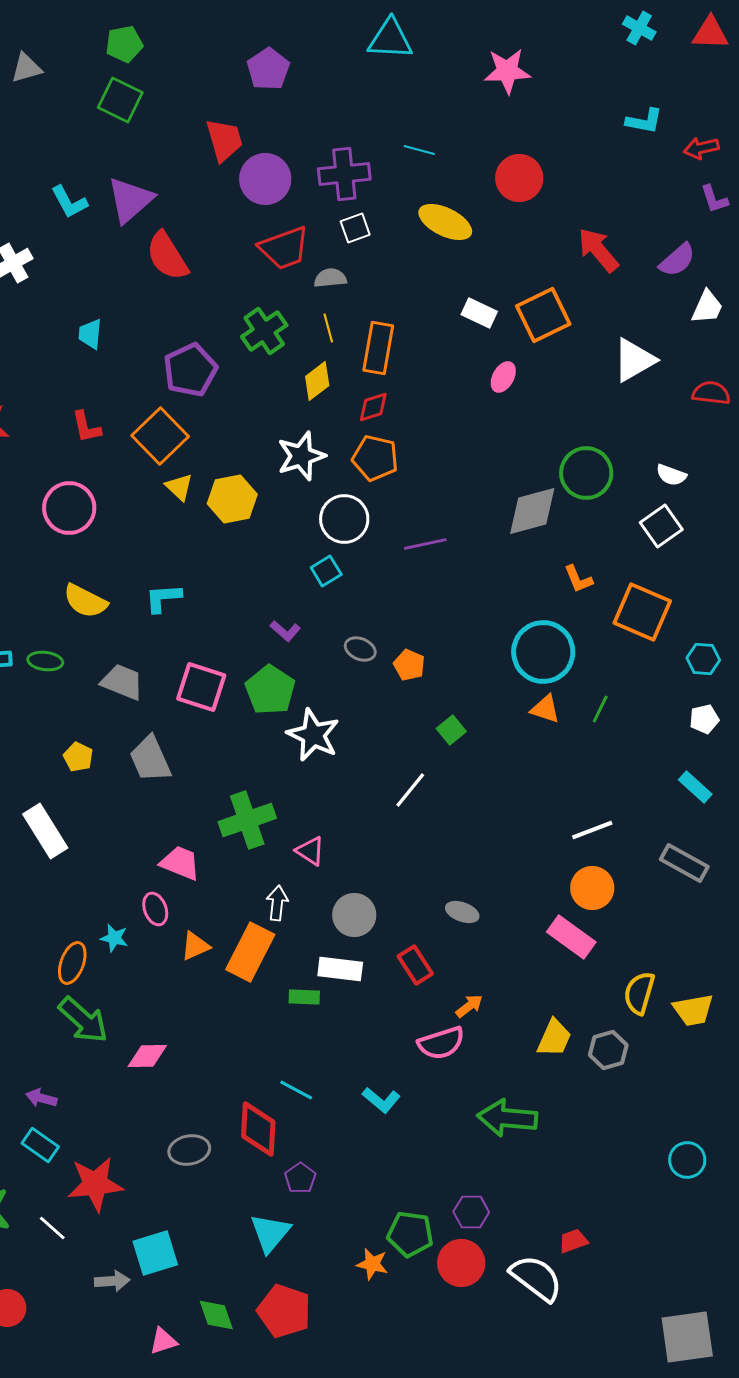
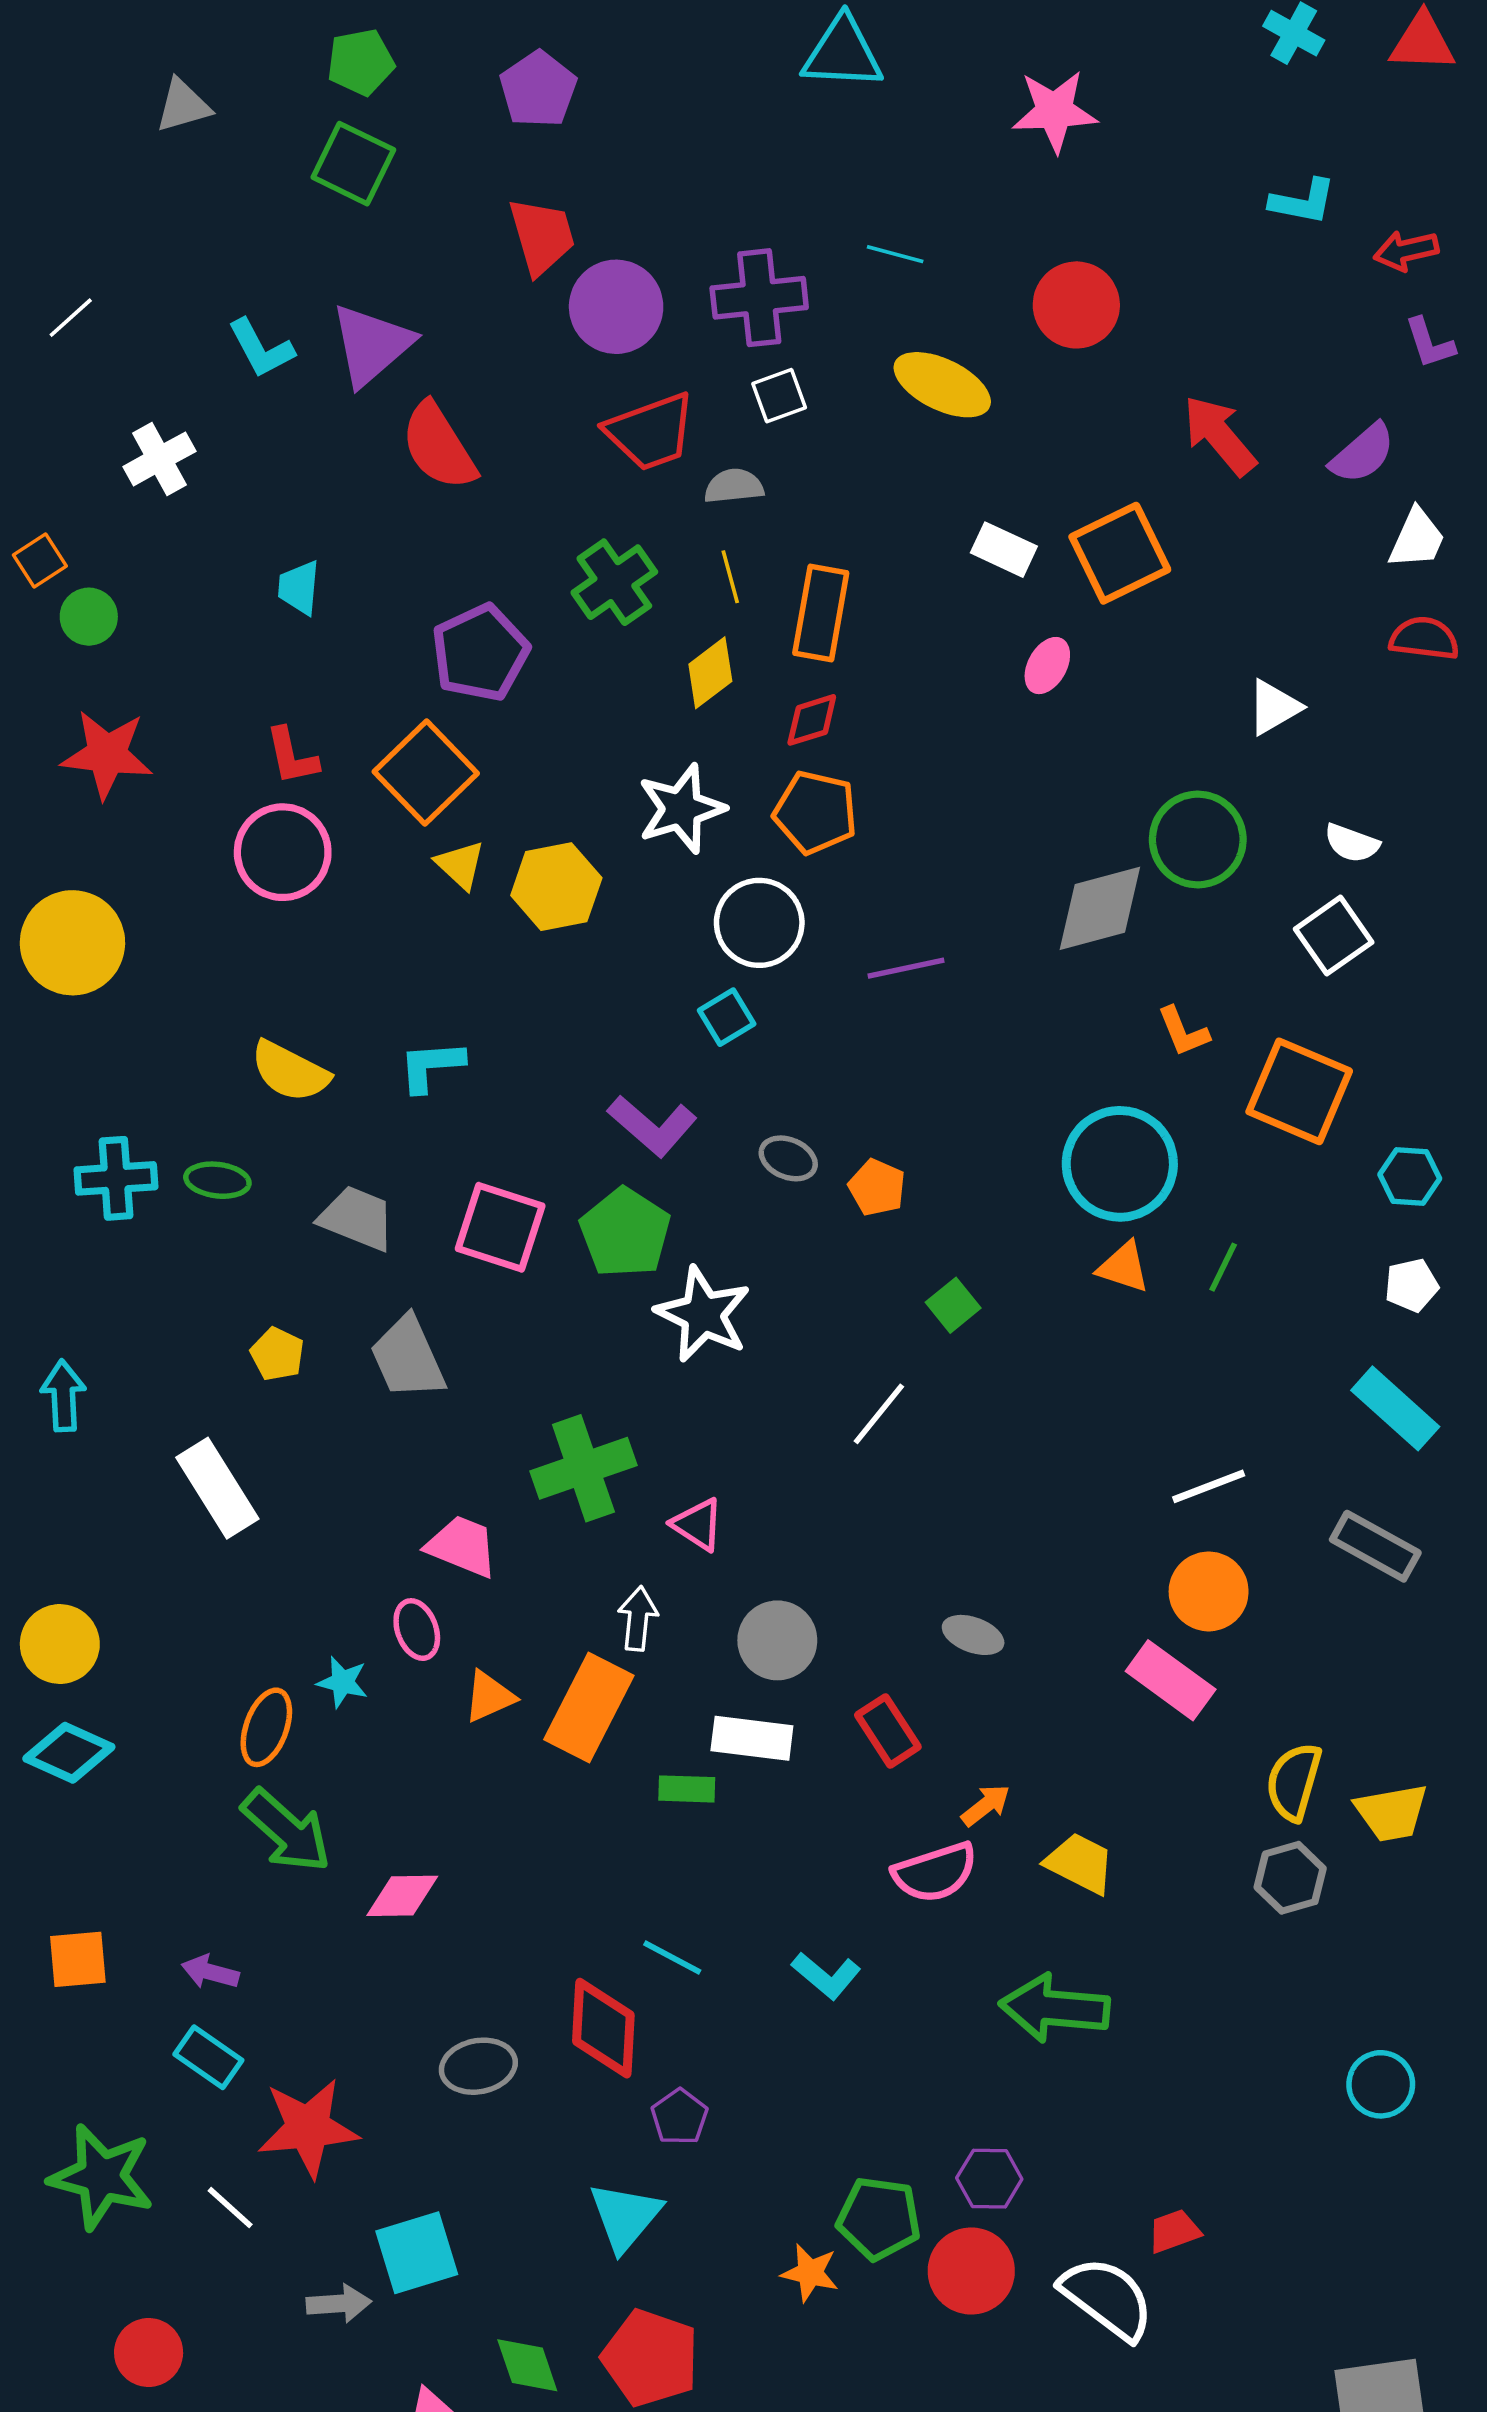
purple pentagon: (268, 69) -> (538, 89), moved
white triangle: (634, 360) -> (1274, 707), moved, size x0.7
red semicircle: (711, 393) -> (1424, 638), moved
pink circle: (69, 508) -> (283, 852), moved
purple L-shape: (285, 631) -> (652, 1126), size x1.6
cyan rectangle: (695, 787) -> (1395, 1408), size x1.4
yellow trapezoid: (554, 1038) -> (1080, 1863), moved, turned -87
gray hexagon: (608, 1050) -> (1290, 1878), moved

